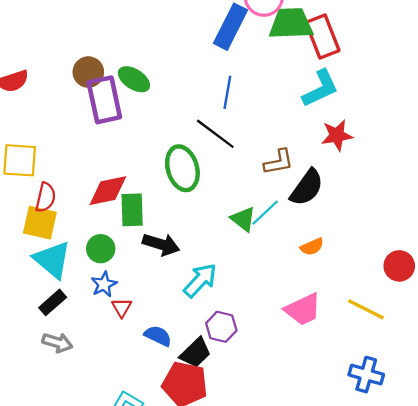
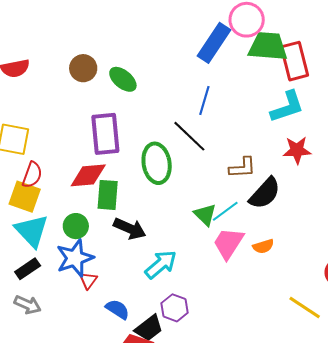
purple rectangle: (104, 100) -> (105, 134), moved
blue star: (104, 284) -> (75, 258), size x1.6
pink trapezoid: (303, 309) -> (228, 243), moved, turned 141

